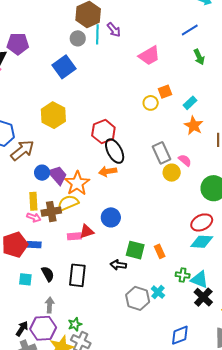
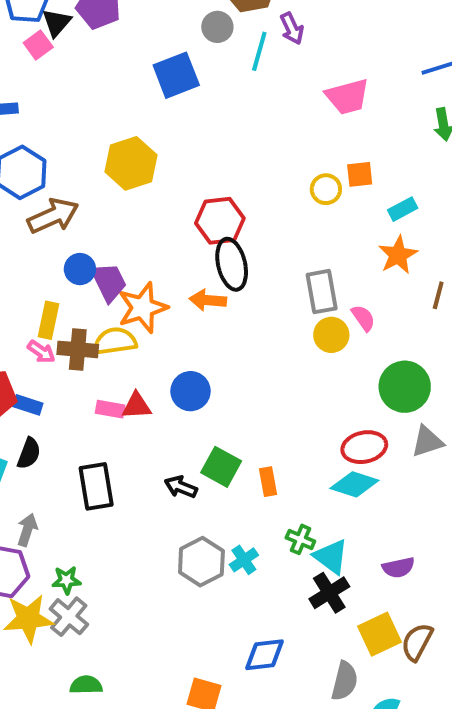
cyan line: (97, 34) -> (259, 51), moved
black semicircle: (48, 274) -> (29, 453), moved, turned 35
black rectangle: (77, 275) -> (96, 486), turned -30

